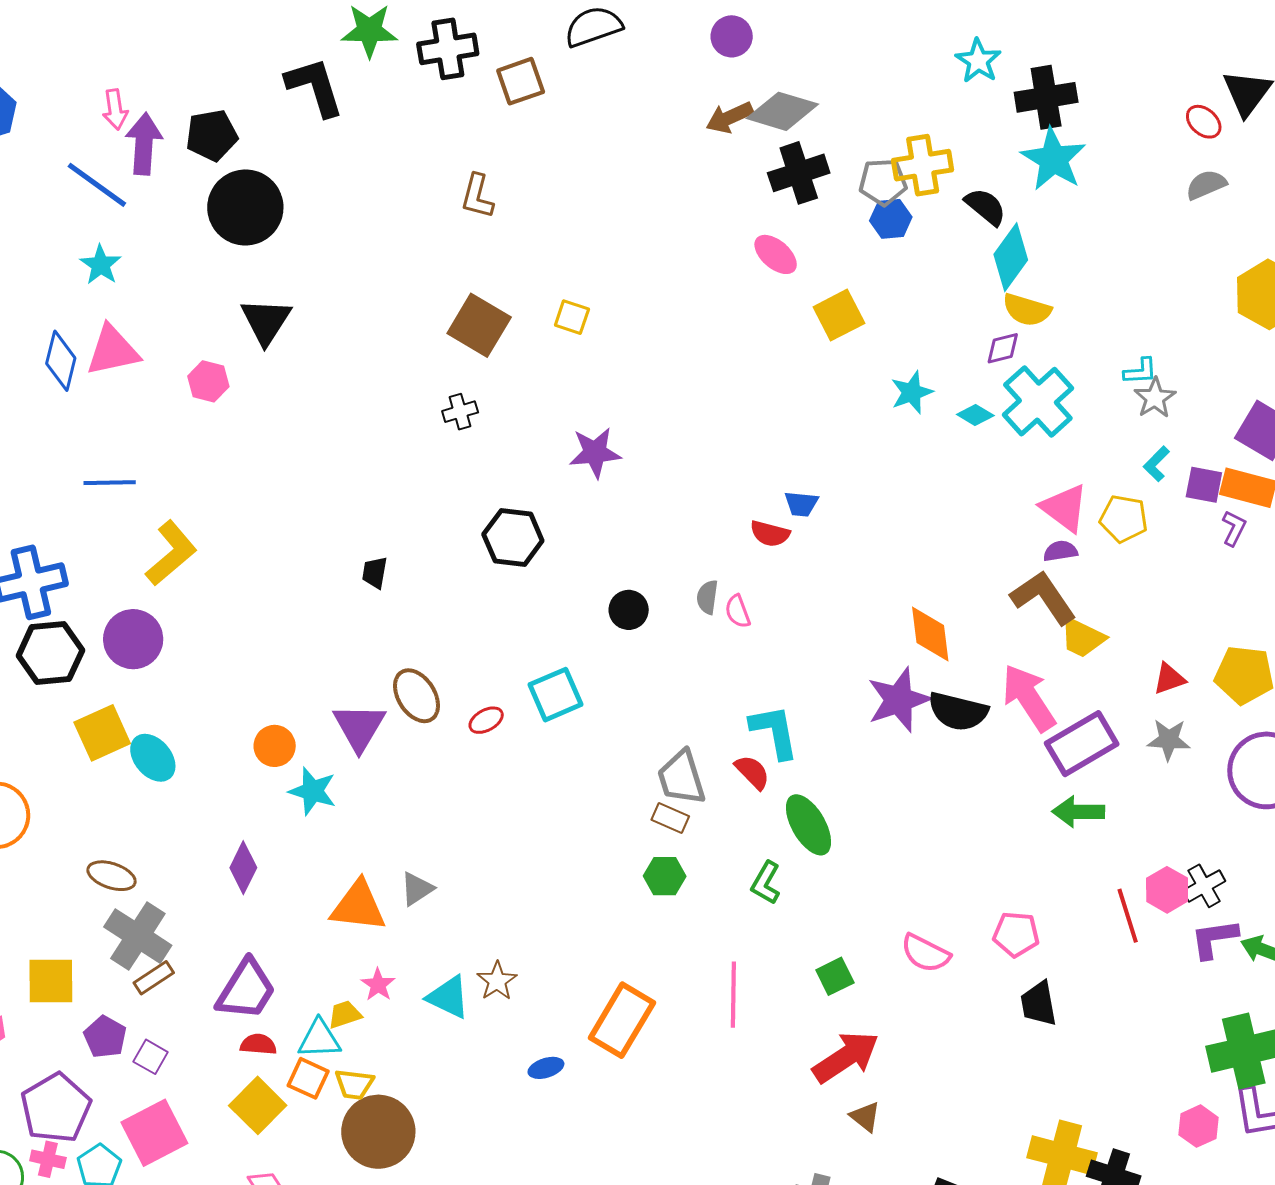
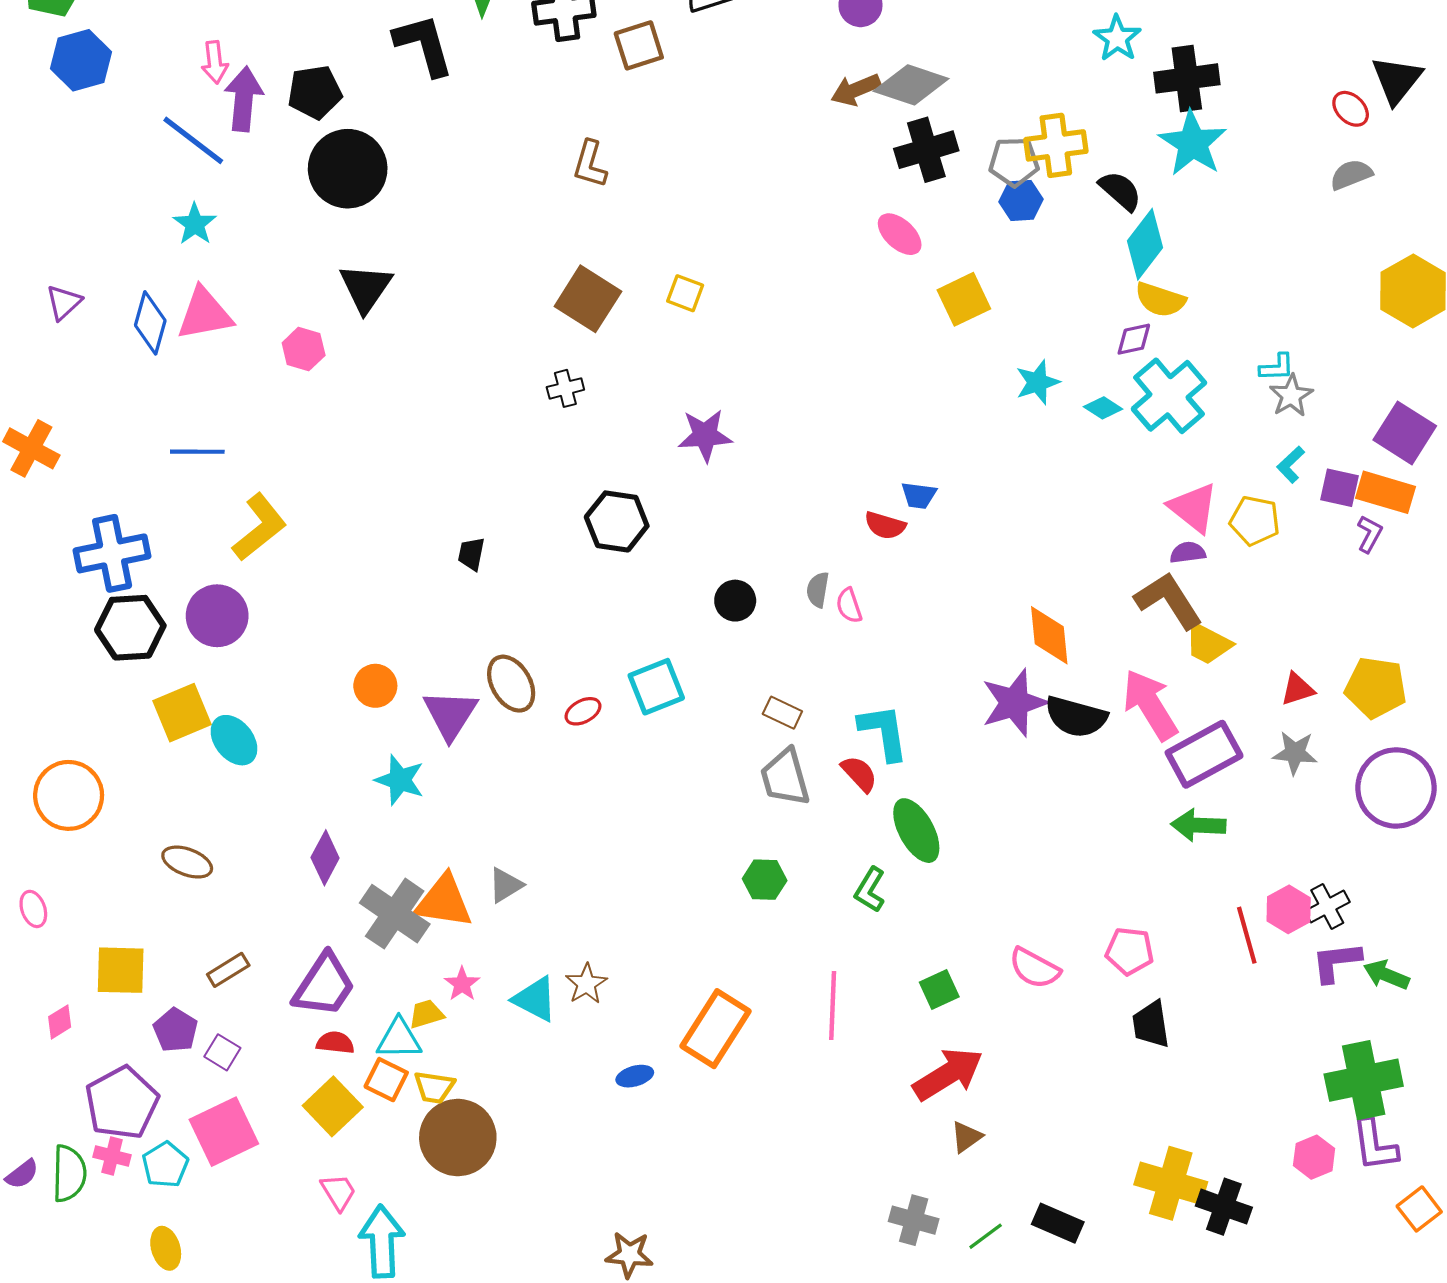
orange circle: (275, 746) -> (375, 686), moved
brown rectangle: (670, 818) -> (782, 713), moved
gray cross: (138, 936) -> (395, 914), moved
brown triangle: (865, 1117) -> (966, 1137), turned 44

